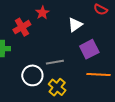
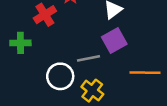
purple square: (89, 49) -> (114, 40), moved

